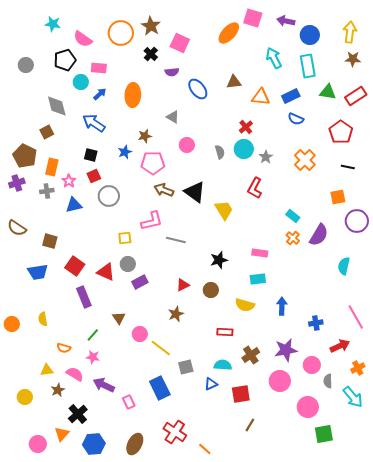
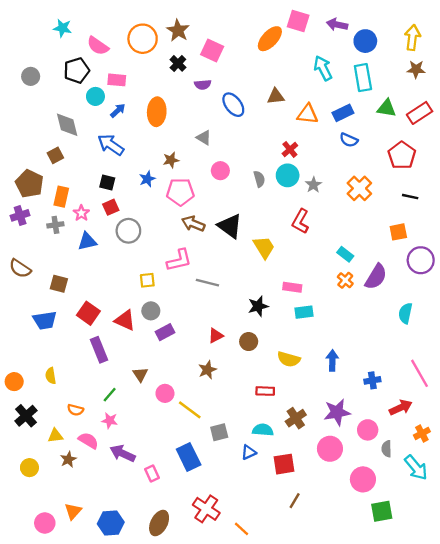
pink rectangle: (260, 253) -> (292, 287), moved
cyan rectangle: (258, 279) -> (304, 312), moved
black cross: (78, 414) -> (26, 416), moved

